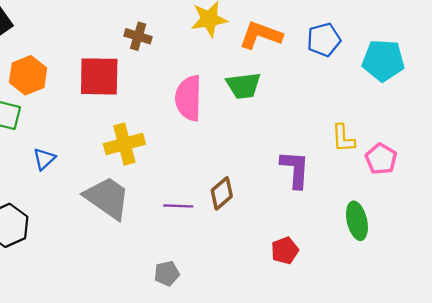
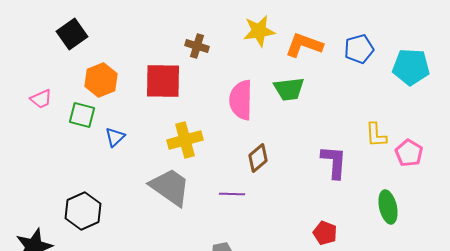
blue triangle: (44, 159) -> (115, 137), moved
brown diamond: (222, 193) -> (258, 158), moved
red pentagon: (285, 251) -> (325, 233), turned -30

